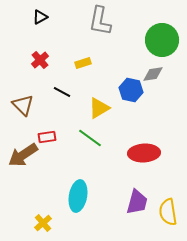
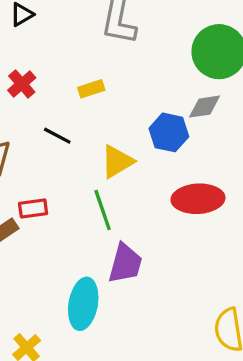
green line: (90, 138) -> (103, 210), turned 35
red ellipse: (144, 153) -> (198, 199), moved
purple trapezoid: (137, 202) -> (125, 263), moved

